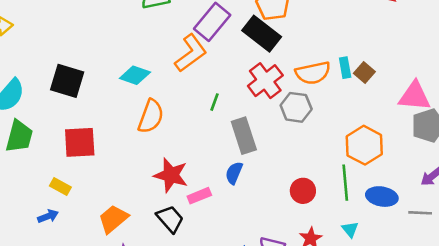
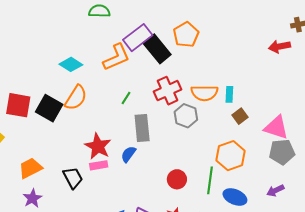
black rectangle: (262, 34) -> (157, 49), moved
brown square: (364, 72) -> (240, 116), moved
black square: (67, 81) -> (49, 108), moved
red star: (171, 175) -> (98, 146), moved

